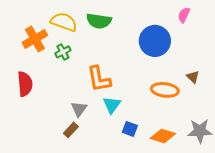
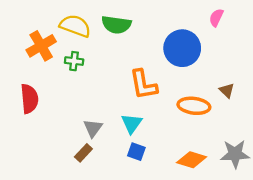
green cross: (63, 52) -> (74, 61), turned 35
orange L-shape: (99, 79) -> (143, 85), moved
blue square: (130, 129) -> (136, 152), moved

